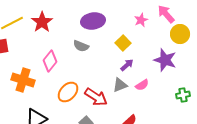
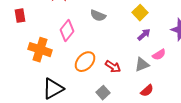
gray triangle: (120, 85) -> (142, 65), moved
red arrow: (96, 97) -> (113, 67), size x0.7

